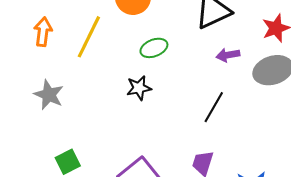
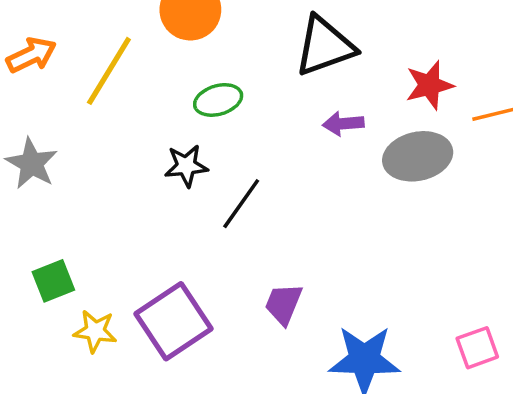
orange arrow: (43, 32) -> (31, 55), turned 52
black line: (214, 107) -> (241, 204), moved

